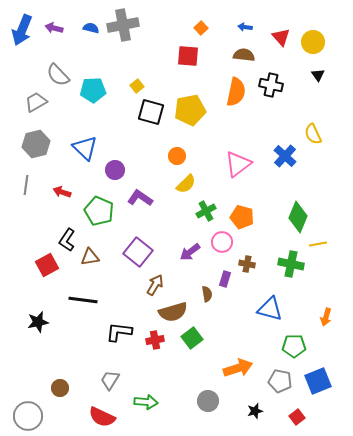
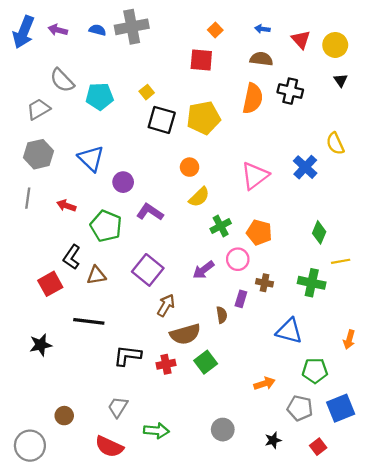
green diamond: (298, 217) -> (319, 232), size x0.7
orange arrow: (238, 368) -> (265, 383), moved, size x0.7

